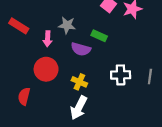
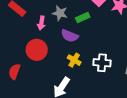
green rectangle: (99, 36) -> (83, 17), moved, turned -56
yellow cross: (79, 82) -> (74, 60), moved

